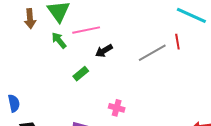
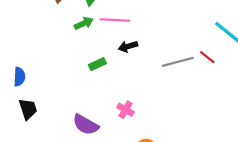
green arrow: (59, 40) -> (84, 23), turned 90
red line: (177, 42) -> (207, 57), turned -56

